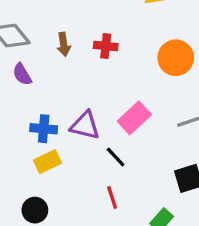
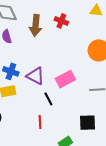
brown arrow: (64, 44) -> (36, 25), size x1.5
red cross: (106, 46) -> (61, 21), moved

